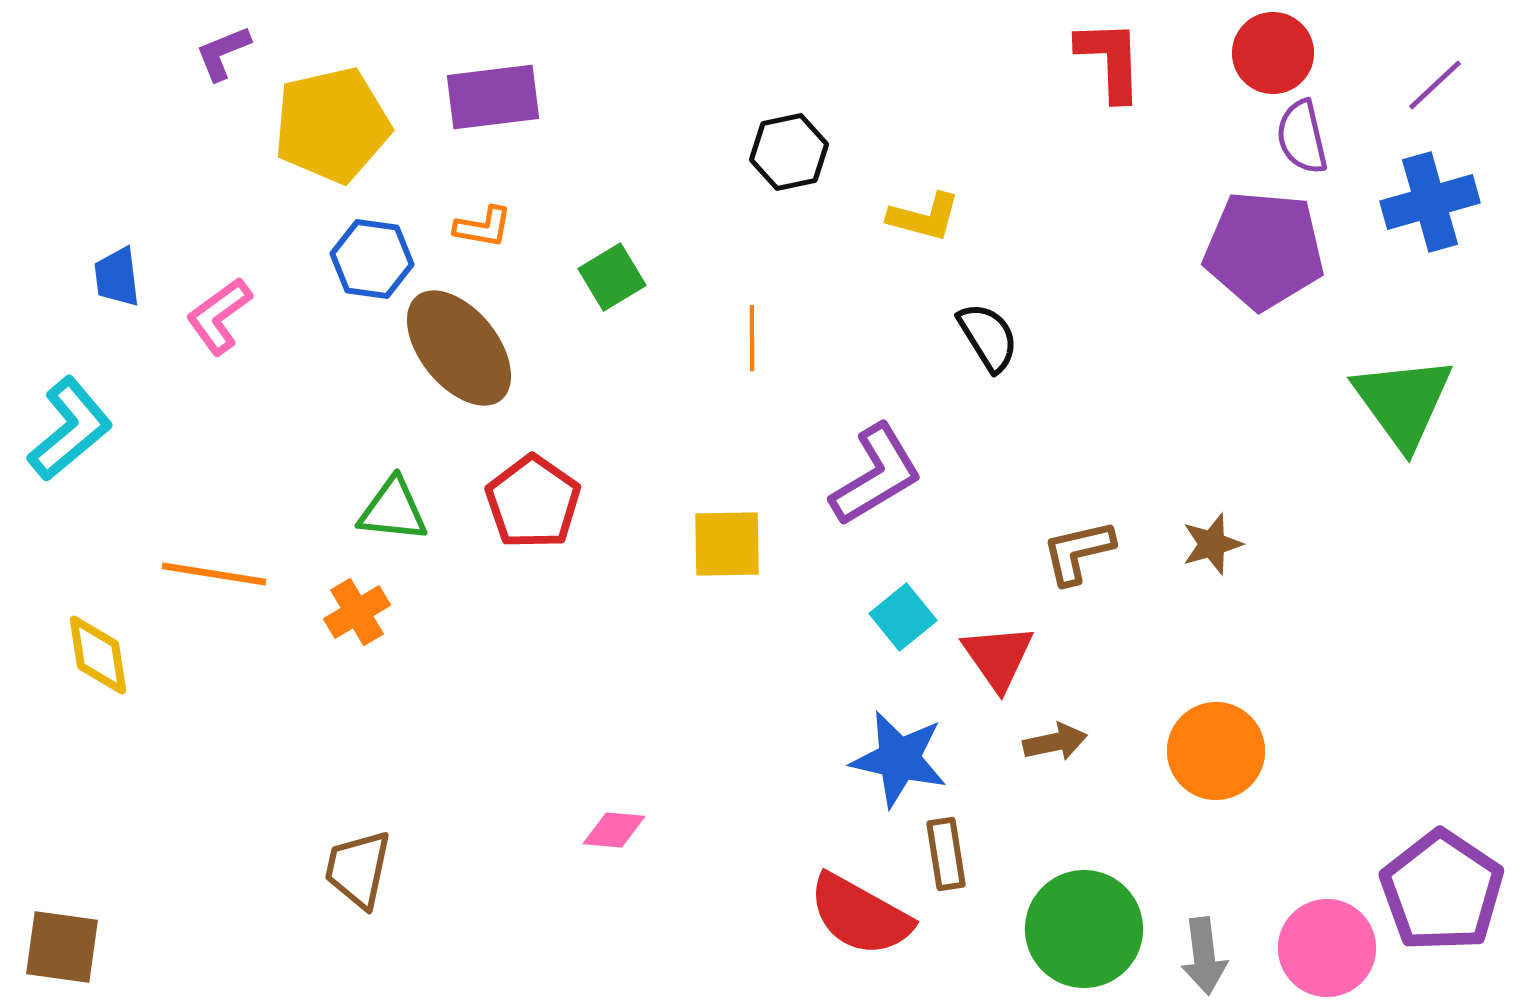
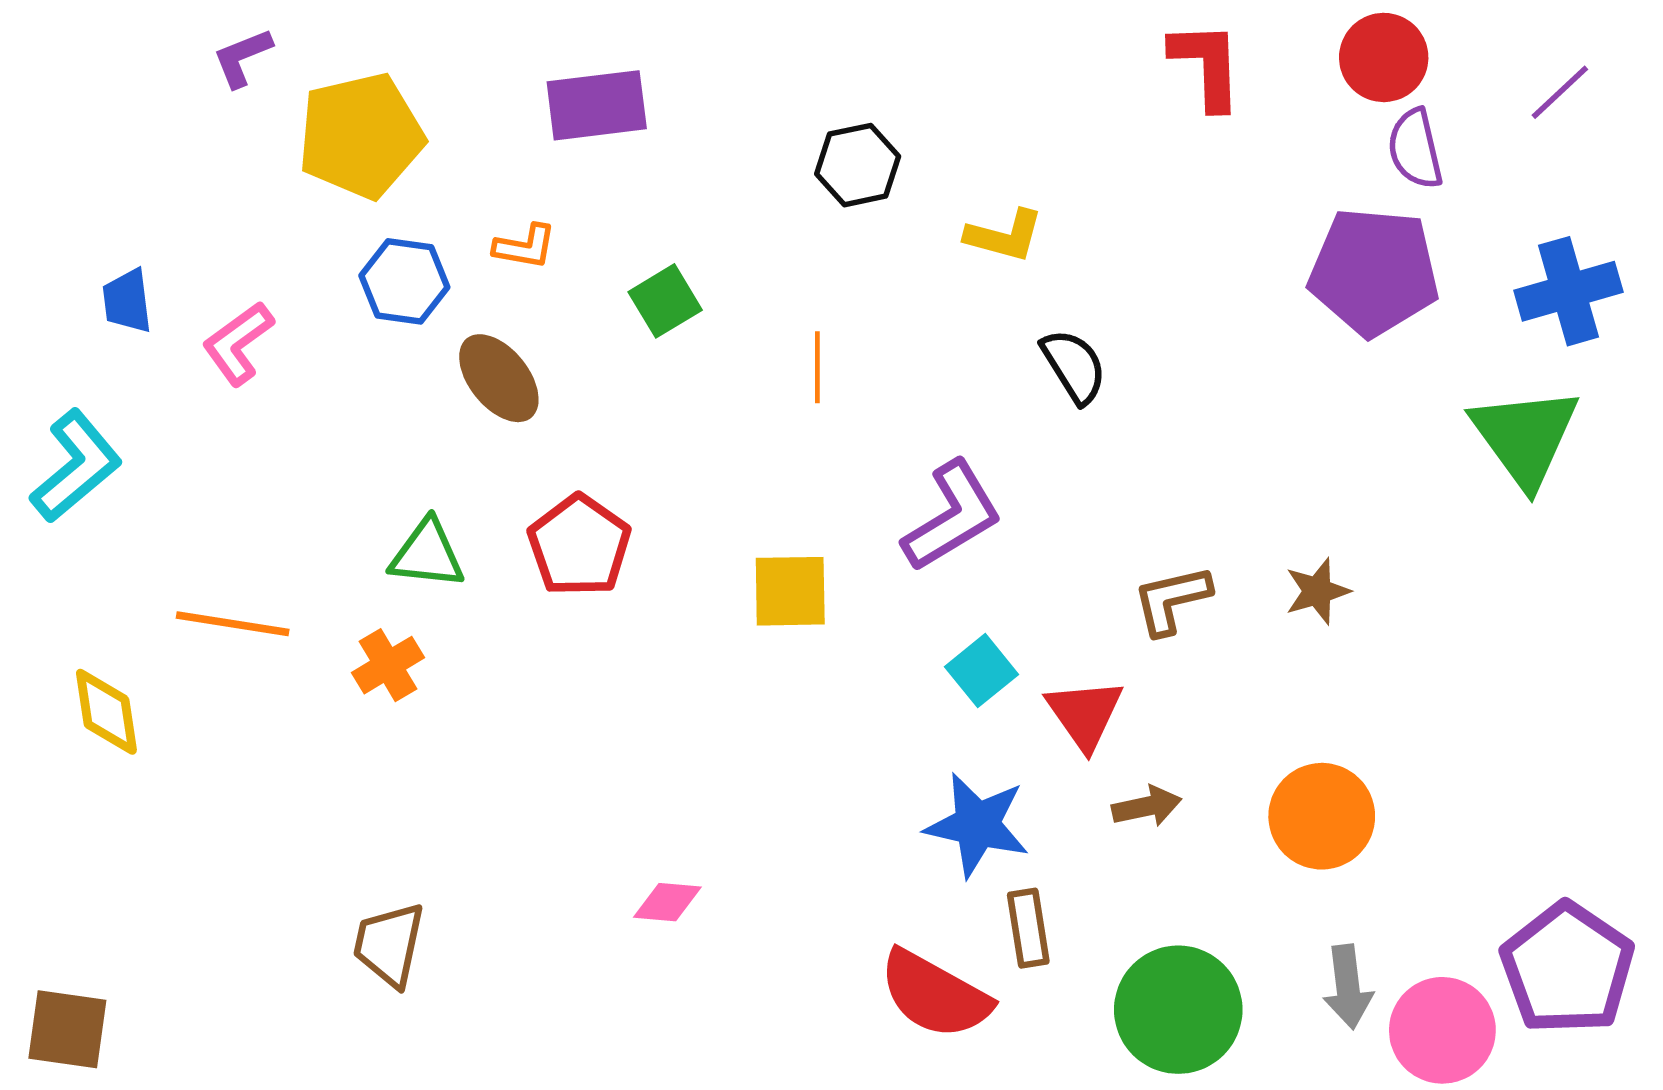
purple rectangle: (493, 97) -> (597, 105), moved
blue cross: (1430, 202) -> (1568, 291), moved
brown ellipse: (459, 348) -> (499, 378), size x0.7
gray arrow: (1204, 956) -> (1348, 987), moved

